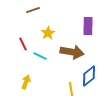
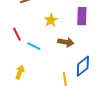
yellow star: (48, 33) -> (51, 20), moved
brown arrow: (72, 52) -> (66, 42), size x0.7

